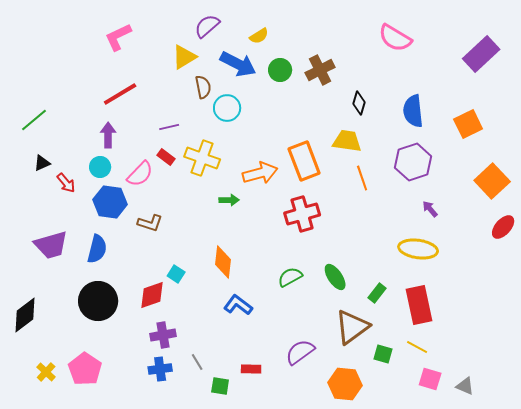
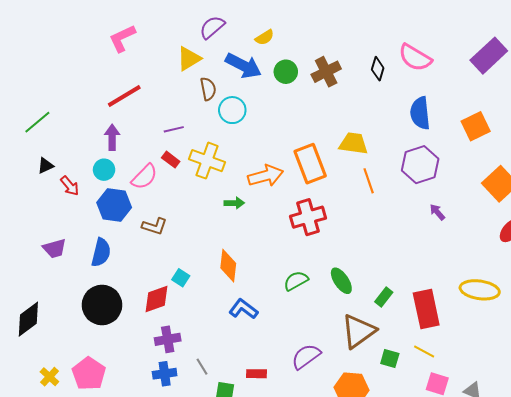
pink semicircle: (395, 38) -> (415, 58), moved
black diamond: (359, 103) -> (378, 69), moved
purple trapezoid: (51, 245) -> (55, 248), size x0.7
yellow ellipse: (418, 249) -> (480, 290), moved

